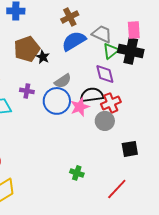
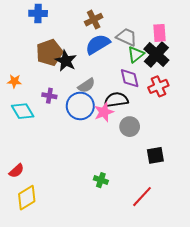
black cross: (131, 51) -> (156, 55), turned 30
black star: (43, 57) -> (66, 61), size x1.5
red cross: (111, 103) -> (158, 86), moved

